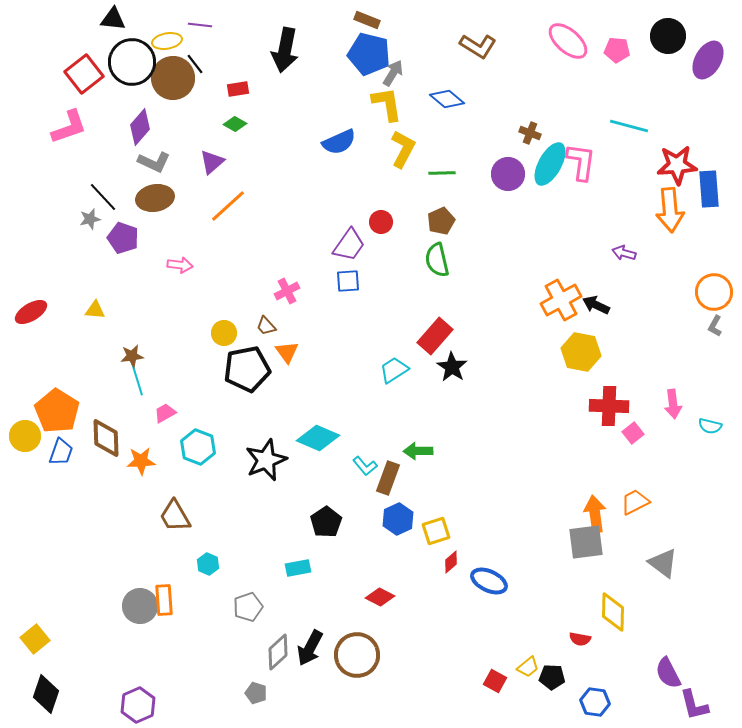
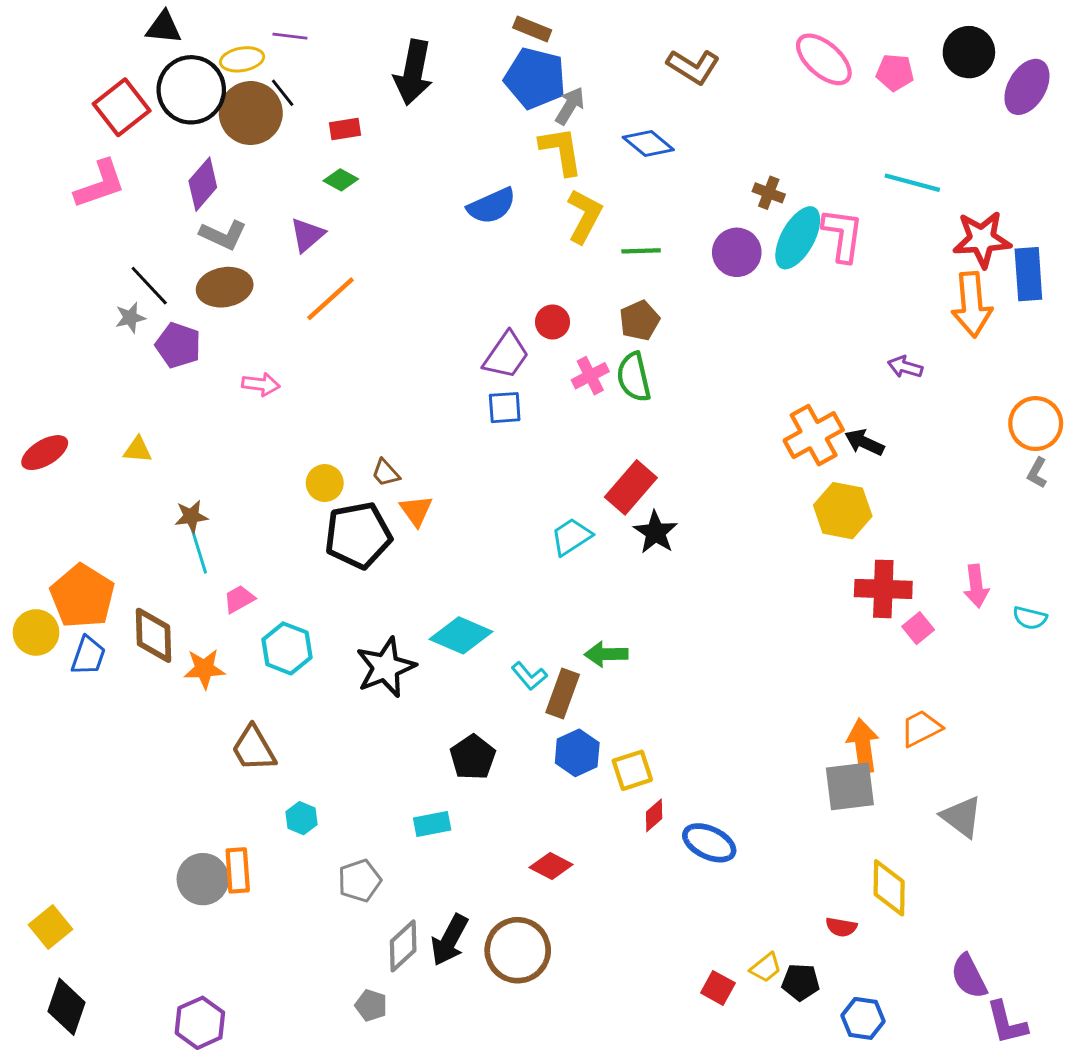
pink cross: (287, 291) -> (590, 376), moved

